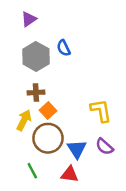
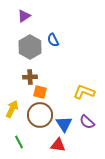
orange square: (48, 111) -> (40, 92), turned -32
yellow L-shape: (101, 111) -> (84, 92), turned -60
yellow arrow: (24, 120) -> (12, 109), moved
green line: (32, 171) -> (19, 142), moved

